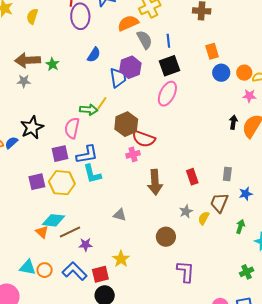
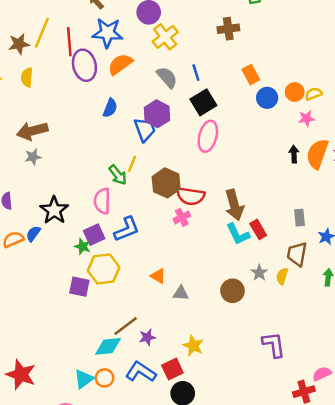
orange semicircle: (128, 23) -> (120, 64), moved
green star: (52, 64) -> (83, 246), moved
green arrow: (89, 110) -> (118, 175), turned 60
cyan L-shape: (92, 174) -> (238, 234), moved
purple square: (37, 182) -> (79, 287), moved, turned 36
brown arrow: (155, 182) -> (234, 205), moved
cyan diamond: (53, 220) -> (108, 346), moved
orange triangle: (42, 232) -> (158, 276), moved
brown circle: (166, 237) -> (232, 291), moved
cyan triangle: (28, 267) -> (84, 379), turned -36

